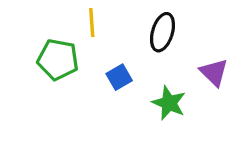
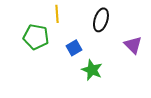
green star: (169, 103) -> (92, 70), moved

